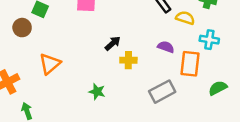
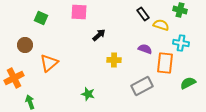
brown circle: (22, 28) -> (25, 45), moved
black arrow: (113, 43) -> (99, 35), moved
green star: (97, 92) -> (88, 94), moved

